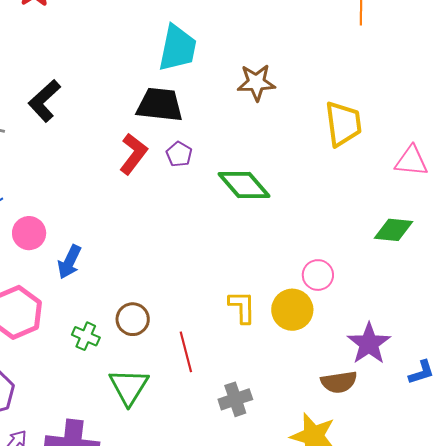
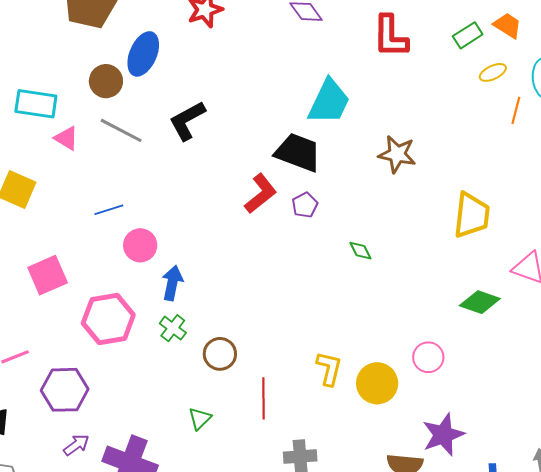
green diamond: (244, 185) -> (360, 251), size x0.5
green diamond: (394, 230) -> (480, 302), moved
blue arrow: (69, 262) -> (172, 283), turned 152
pink circle: (318, 275) -> (428, 357), moved
green cross: (86, 336) -> (173, 328), moved
green triangle: (129, 387) -> (200, 419), size x0.6

